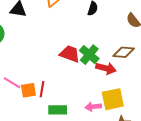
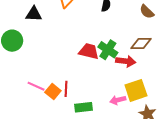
orange square: (28, 90) -> (53, 92), turned -35

